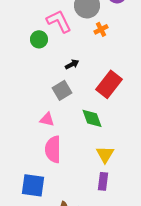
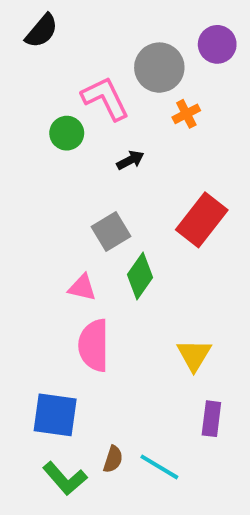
black arrow: (72, 64) -> (130, 160), moved
green diamond: (92, 118) -> (140, 276), moved, turned 55
purple rectangle: (103, 181) -> (211, 419), moved

